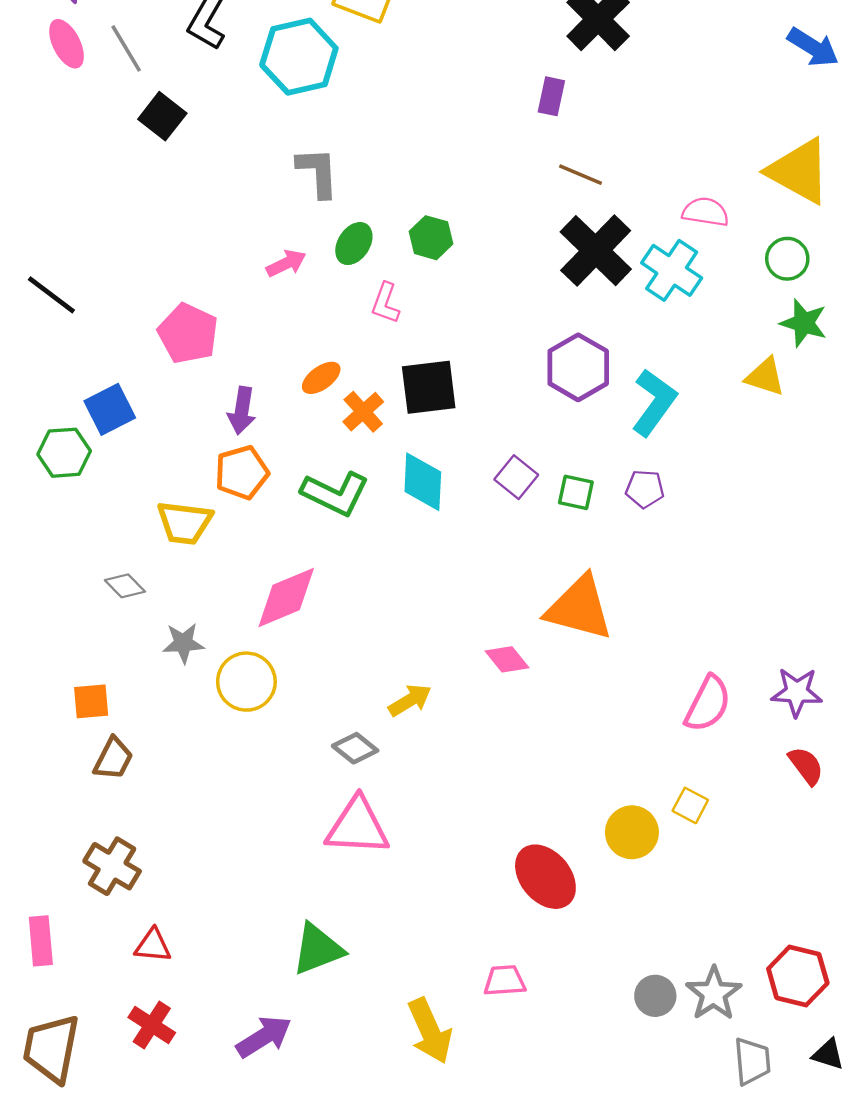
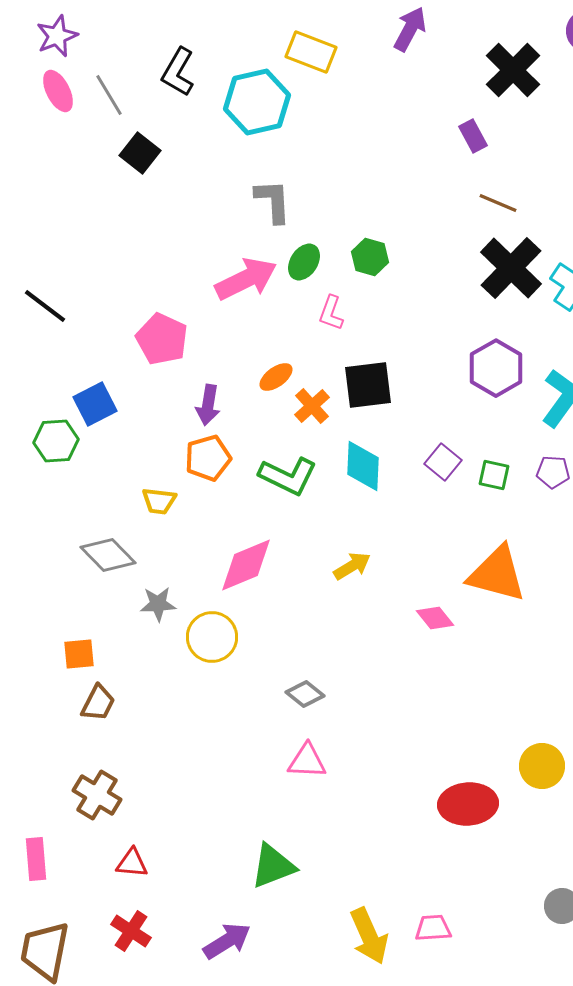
purple rectangle: (551, 96) -> (473, 136), turned -40
pink arrow: (286, 263) -> (246, 279), size x1.8
yellow trapezoid: (185, 523) -> (159, 501), size x0.7
gray diamond: (125, 586) -> (108, 555), size x1.6
yellow arrow: (410, 700) -> (352, 566), moved
pink triangle: (357, 826) -> (307, 761), size x0.7
red ellipse: (545, 877) -> (468, 804), turned -54
pink trapezoid: (505, 981) -> (433, 928), moved

